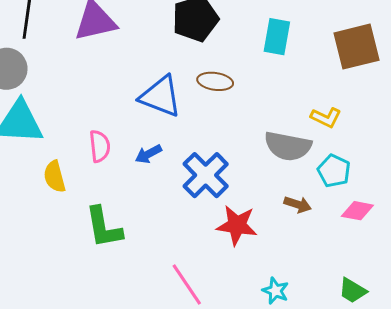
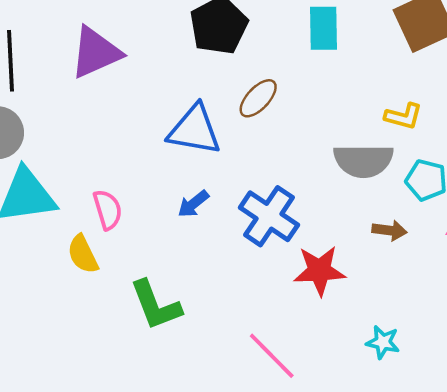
brown ellipse: (215, 81) -> (258, 98), turned -44
pink semicircle: (100, 146) -> (108, 210), moved

